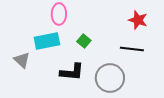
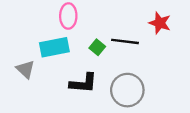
black line: (132, 49) -> (125, 41), moved

